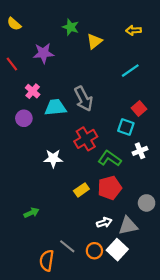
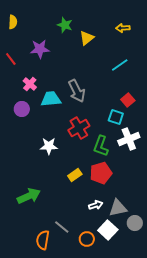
yellow semicircle: (14, 24) -> (13, 22), turned -128
white cross: (140, 151) -> (129, 139), size x1.5
green L-shape: (110, 158) -> (101, 146), turned -105
gray circle: (147, 203) -> (135, 223), moved
green arrow: (31, 213) -> (29, 196), size x1.6
orange circle: (94, 251) -> (87, 239), moved

